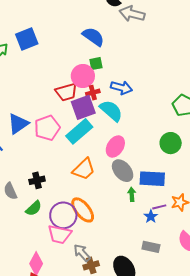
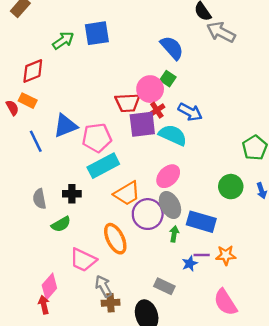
green square: (96, 64) -> (168, 79), turned 32
red cross: (93, 93) -> (157, 110), turned -32
cyan semicircle: (111, 111) -> (173, 135), turned -30
cyan rectangle: (79, 131) -> (103, 166), moved
purple circle: (63, 215) -> (148, 214), moved
gray rectangle: (151, 247) -> (164, 286), moved

